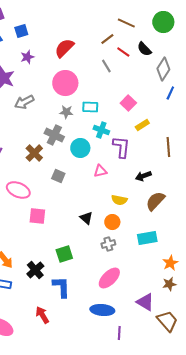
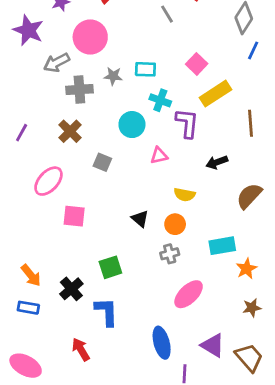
pink circle: (65, 83) -> (90, 37), moved
yellow rectangle: (142, 125) -> (215, 94), size x1.6
gray cross: (54, 135) -> (79, 90), moved, turned -30
pink ellipse: (18, 190) -> (48, 181), turned -70
brown semicircle: (155, 201) -> (249, 196), moved
orange star: (170, 263) -> (246, 269), moved
pink ellipse: (109, 278) -> (189, 294), moved
purple triangle: (145, 302) -> (213, 345), moved
blue ellipse: (102, 310) -> (162, 343), turned 70

